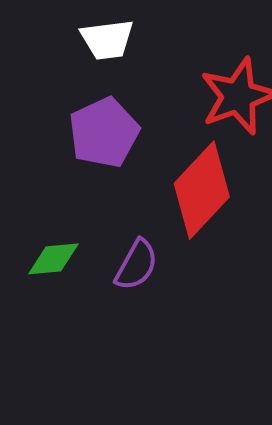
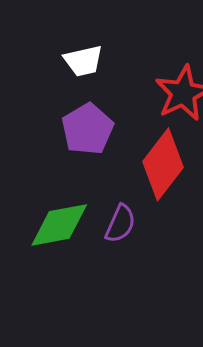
green diamond: (53, 259) -> (59, 225), size x1.6

